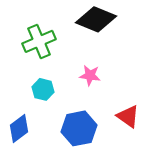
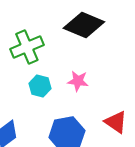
cyan hexagon: (43, 89) -> (40, 86), moved

